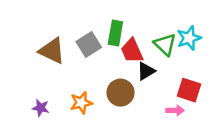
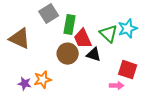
gray square: (89, 44) -> (49, 14), moved
black triangle: (146, 71) -> (94, 55), turned 49
brown circle: (121, 93) -> (68, 54), moved
purple star: (41, 108) -> (25, 84), moved

